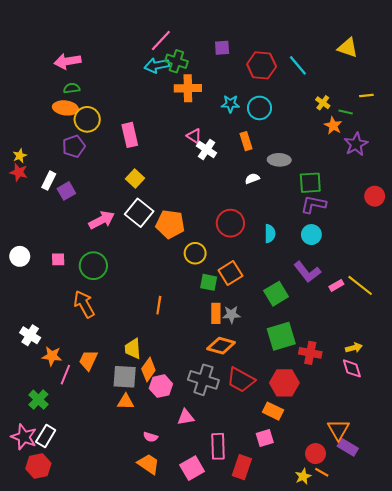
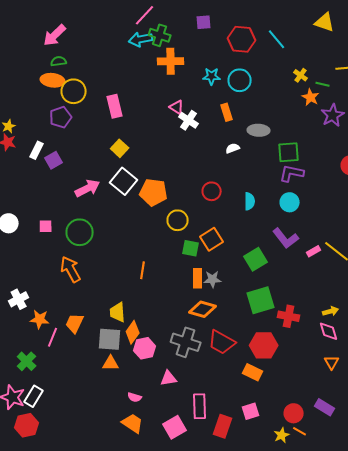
pink arrow: (67, 61) -> (55, 35), turned -35
red circle: (230, 223) -> (212, 191), size x0.7
white cross: (30, 335) -> (19, 299), turned 30
orange triangle: (338, 430) -> (332, 362), moved, size x0.7
pink square: (265, 438) -> (251, 411), moved

